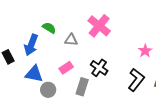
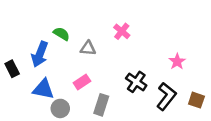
pink cross: (99, 26) -> (122, 31), size x0.6
black cross: (99, 68) -> (136, 82), moved

